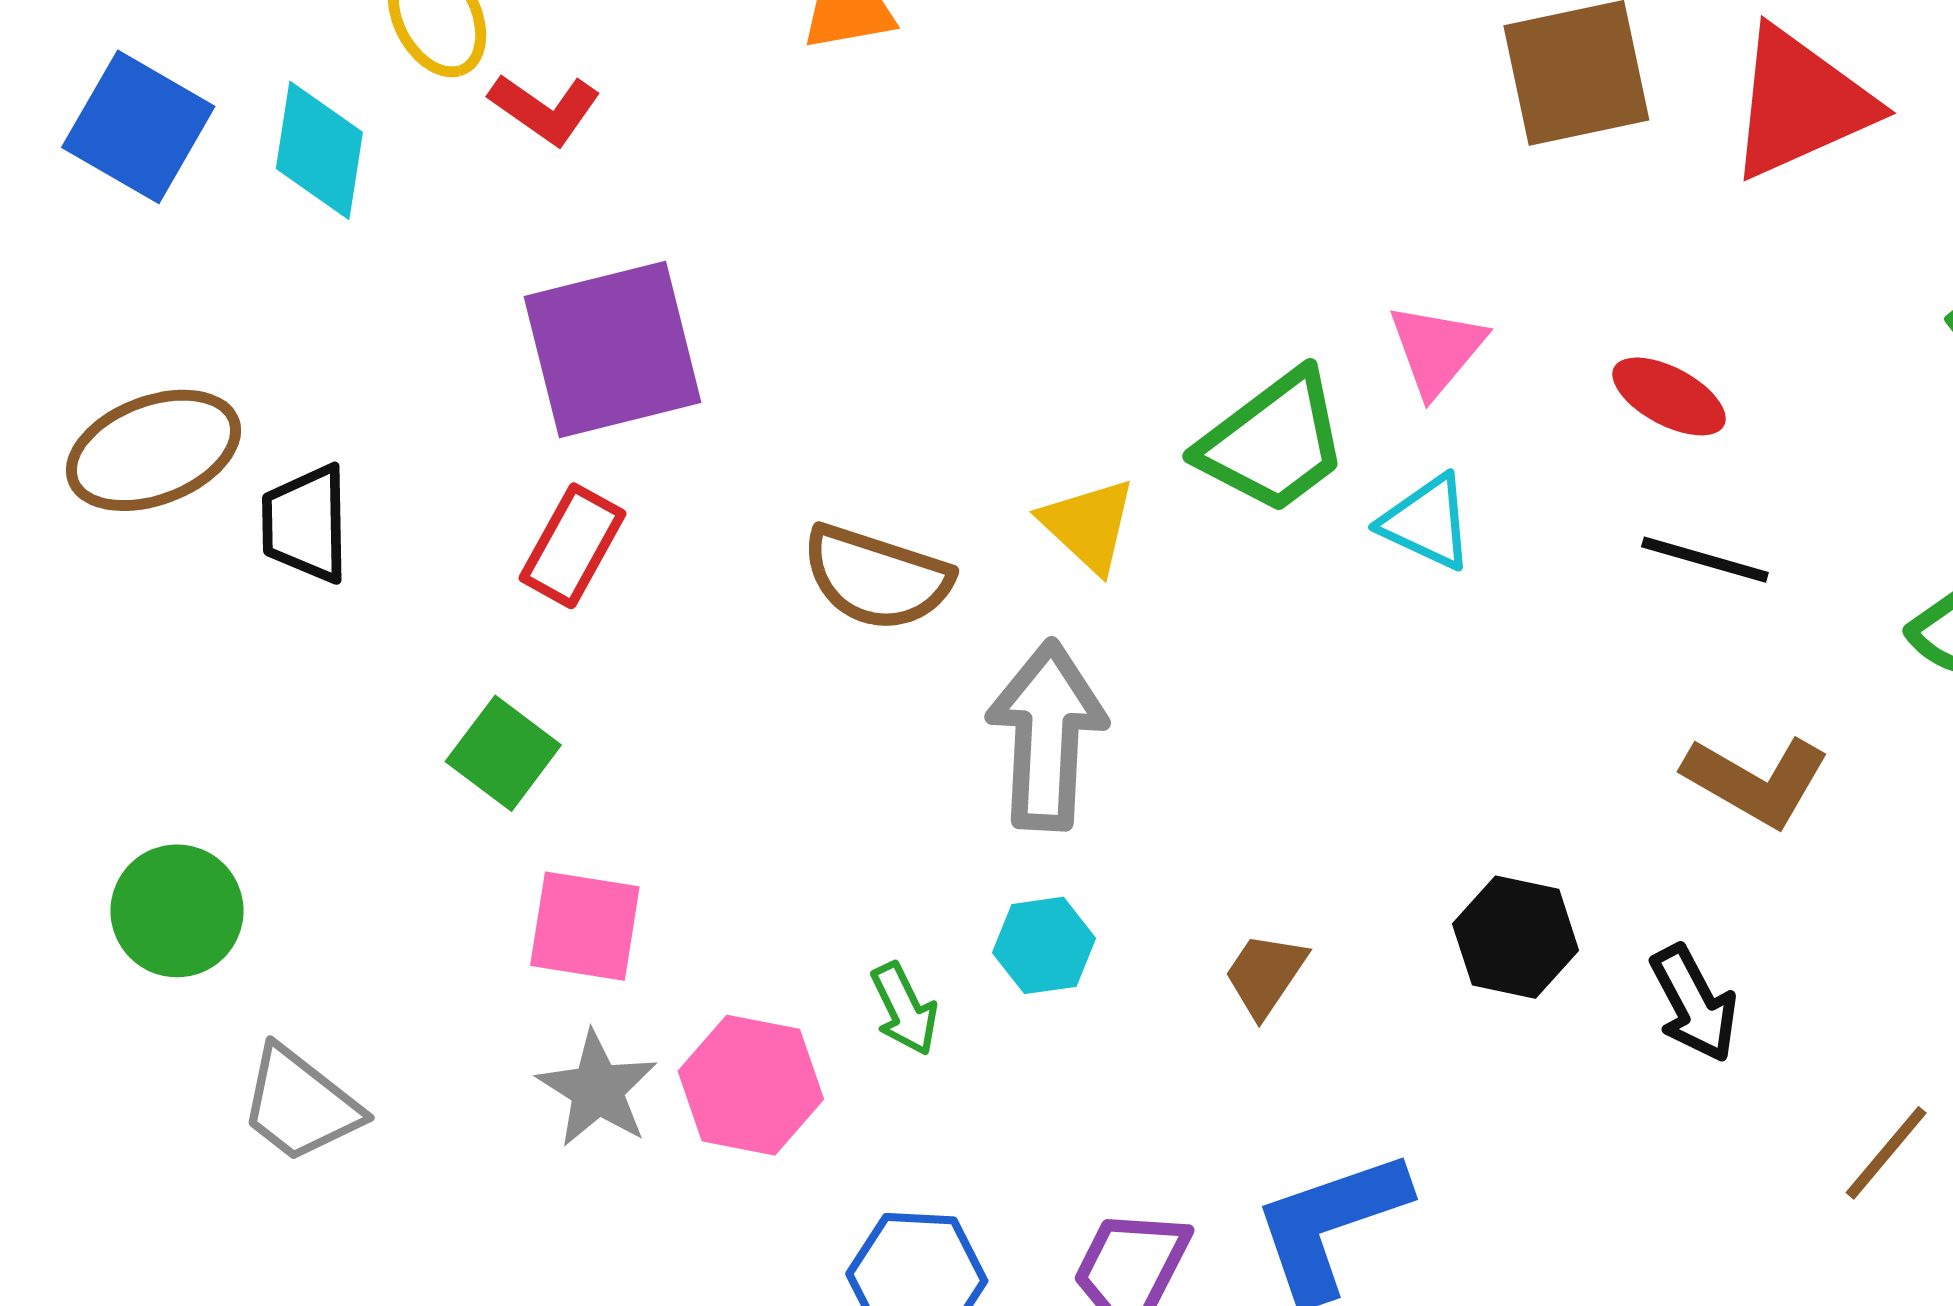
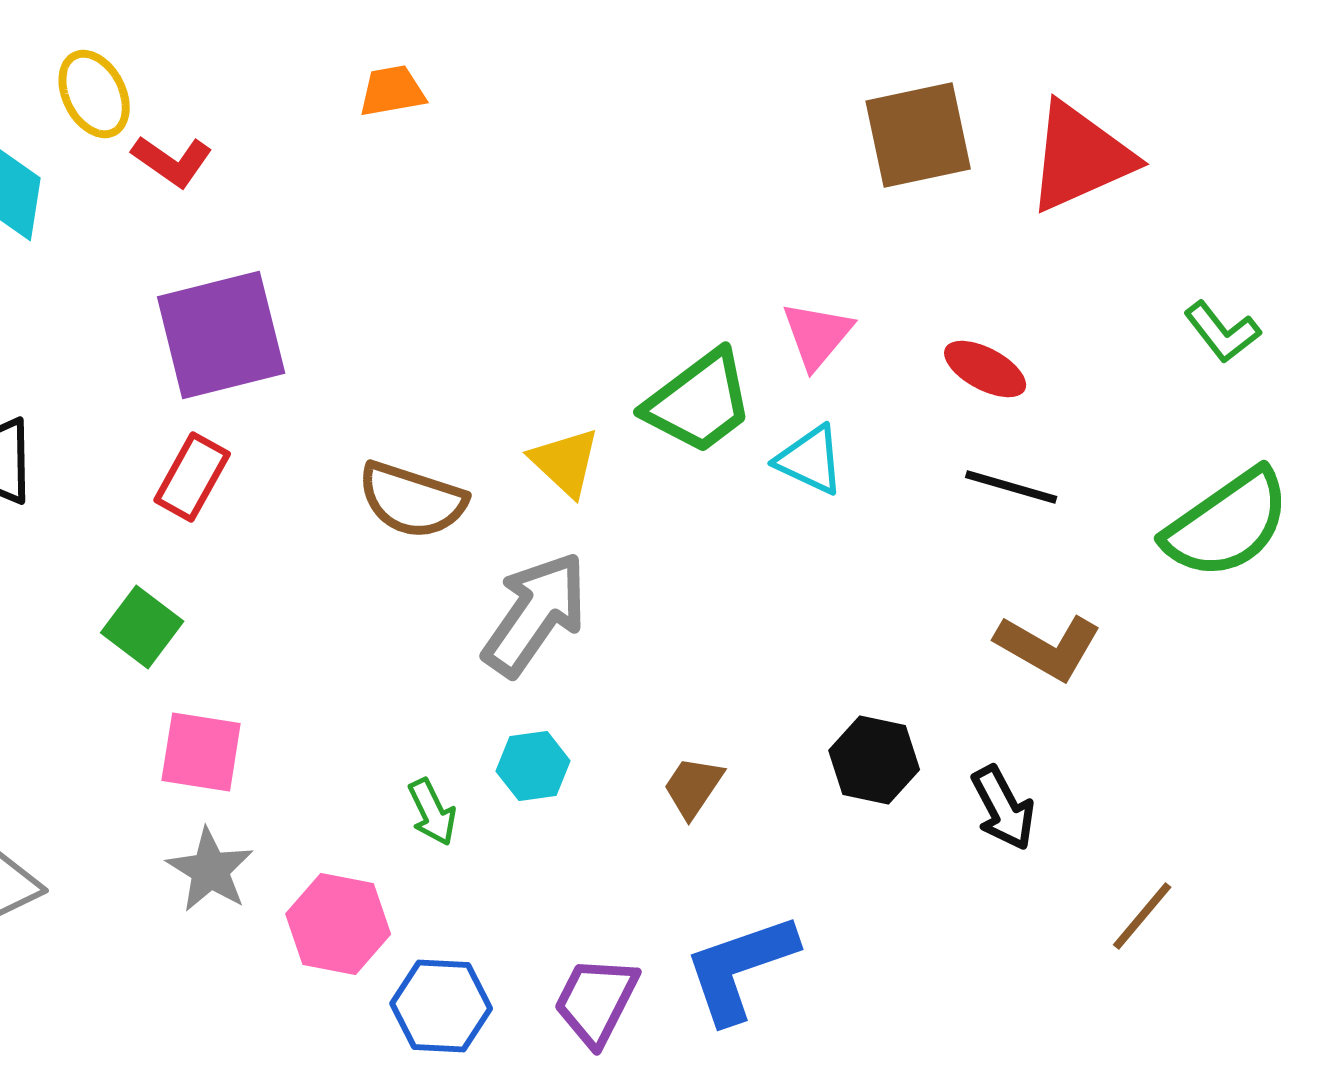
gray arrow: (1047, 735) -> (535, 614), turned 32
pink hexagon: (751, 1085) -> (338, 924), moved

